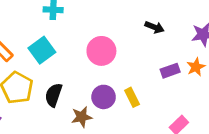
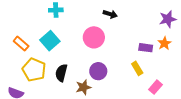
black arrow: (154, 27) -> (110, 14), moved
purple rectangle: (170, 71) -> (146, 48), turned 32
yellow rectangle: (132, 97) -> (137, 68), moved

